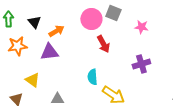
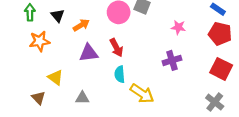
pink star: (141, 27) -> (178, 27), moved
red arrow: (103, 44) -> (116, 48), moved
purple triangle: (49, 52) -> (89, 53), moved

